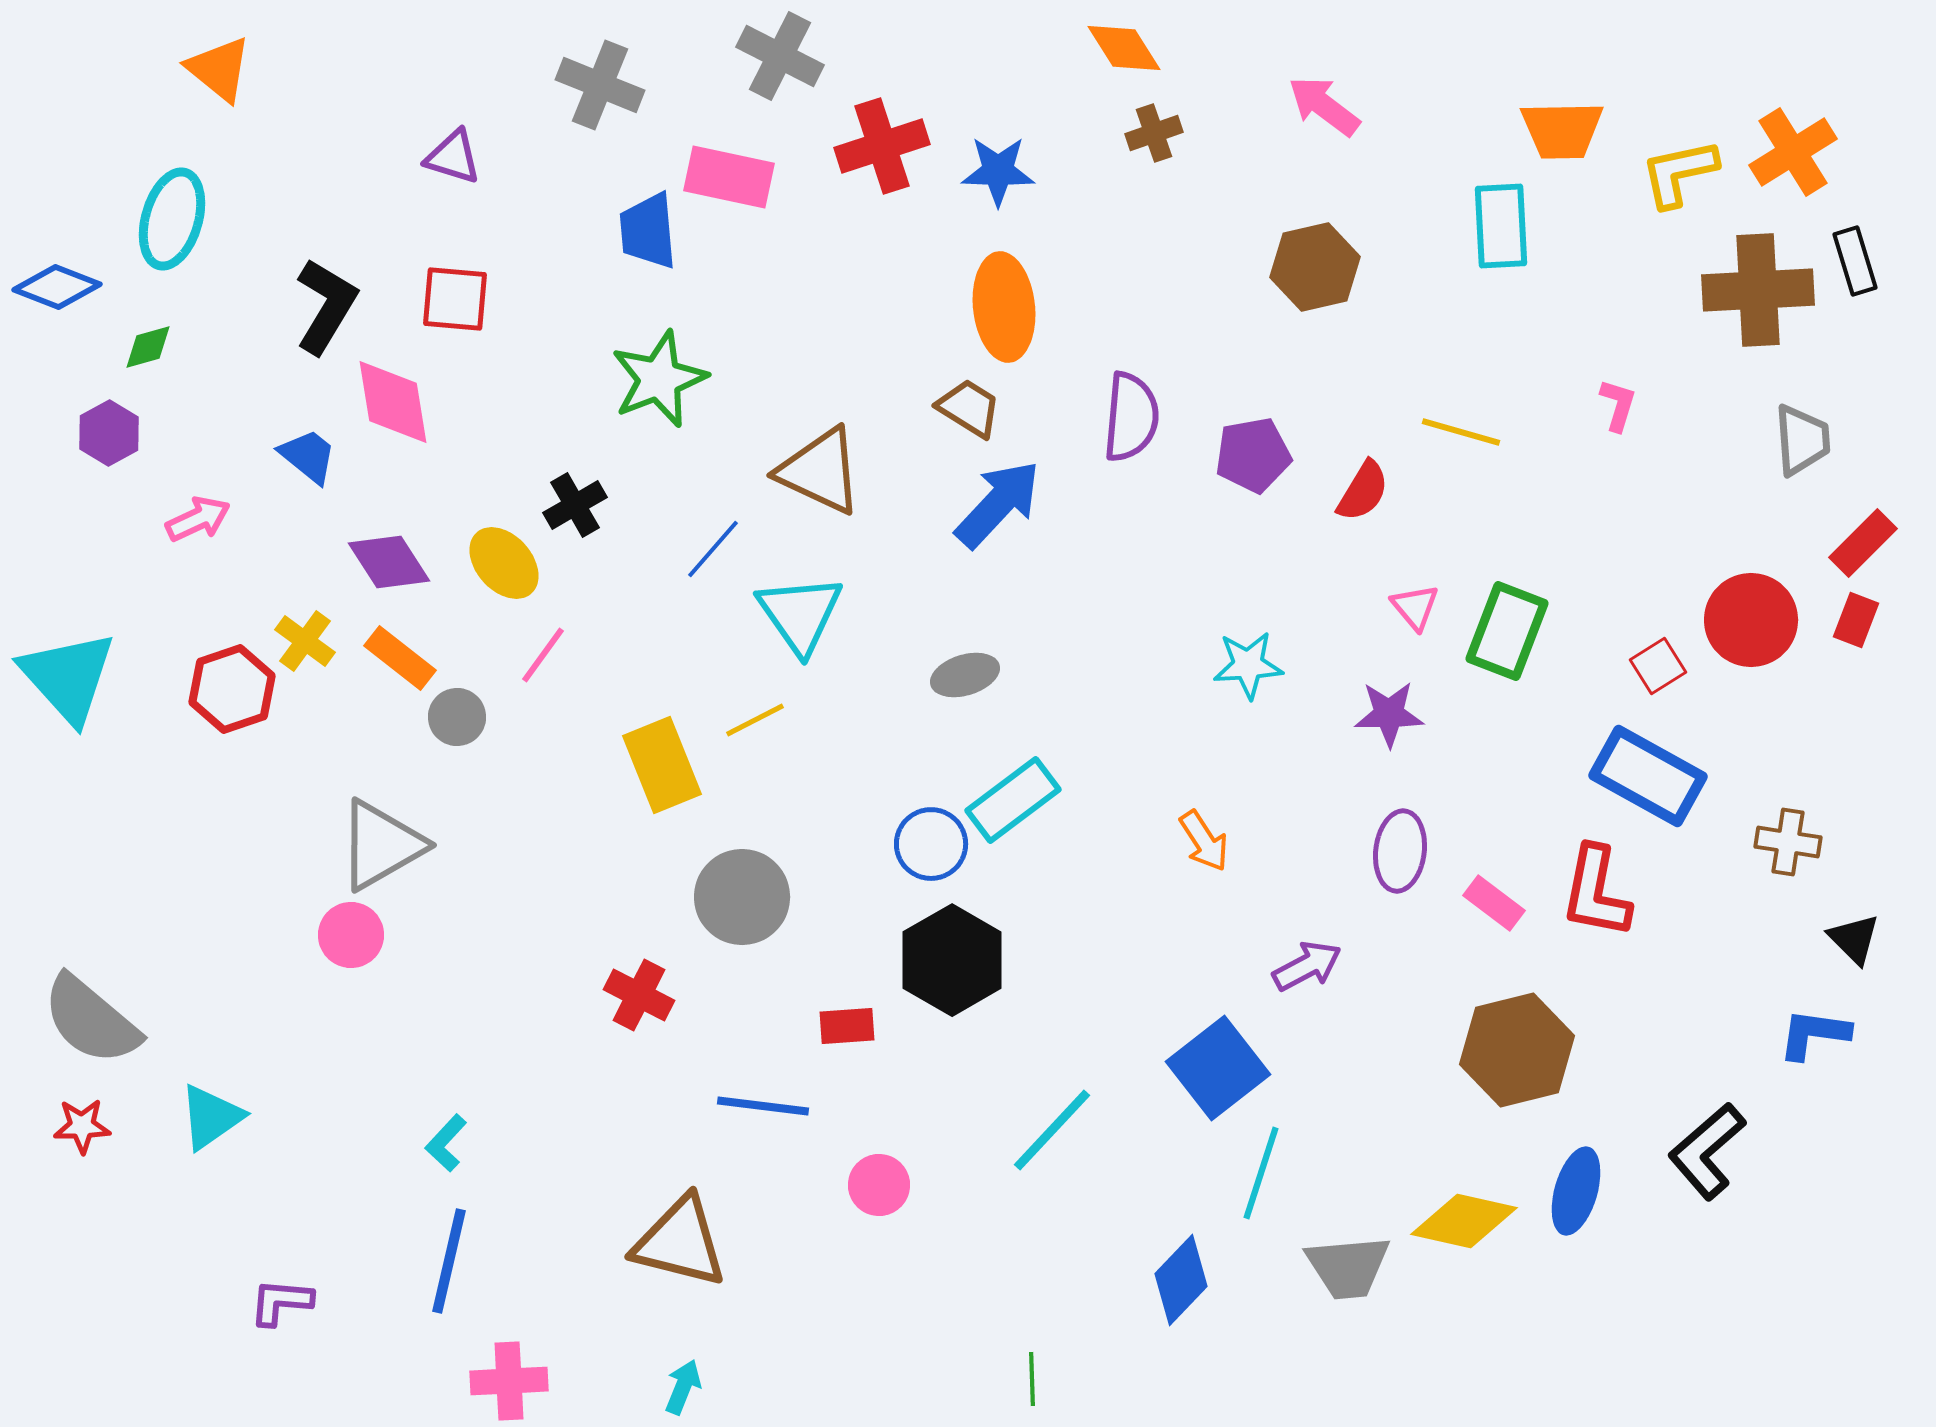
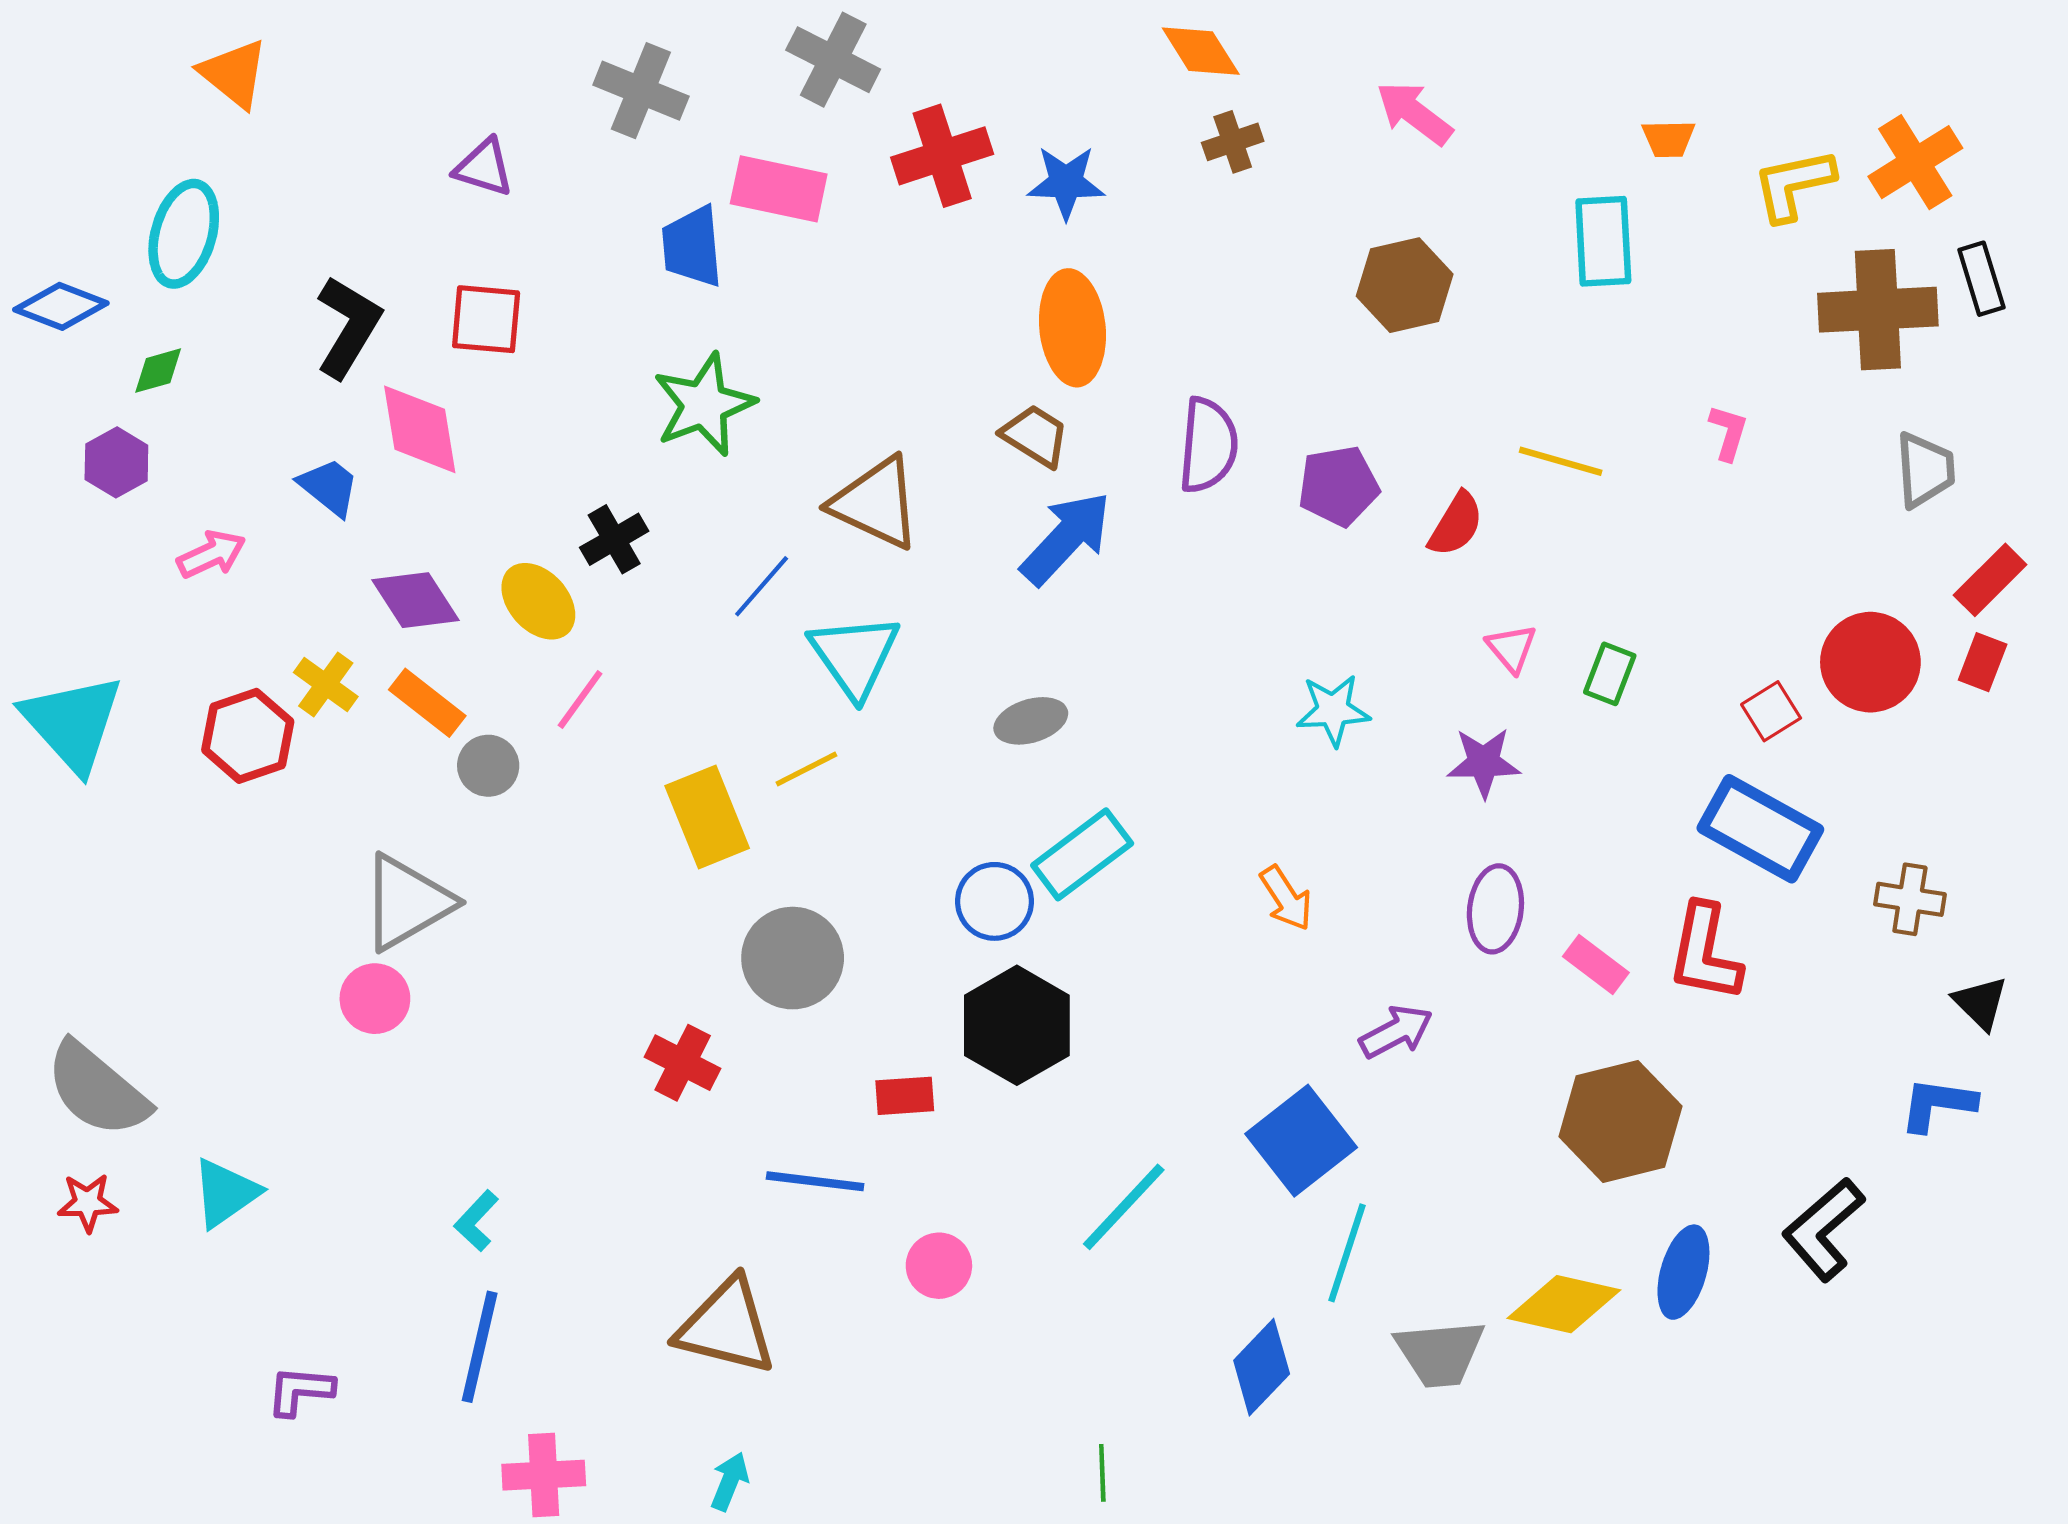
orange trapezoid: (1562, 130) -> (1669, 139), size x0.6
green rectangle: (1507, 631) -> (1610, 674), size x0.6

